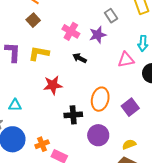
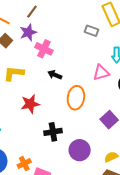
gray rectangle: (111, 16) -> (92, 31), moved, turned -32
purple star: (98, 35) -> (28, 32), moved
orange ellipse: (100, 99) -> (76, 98), moved

